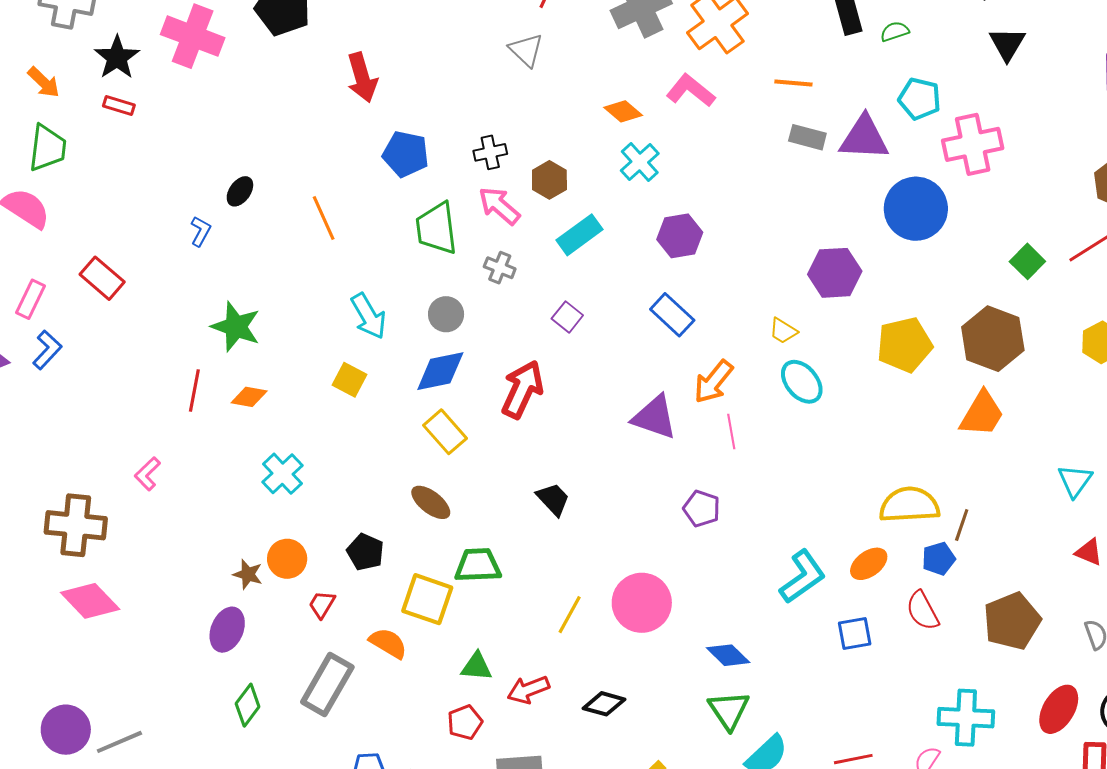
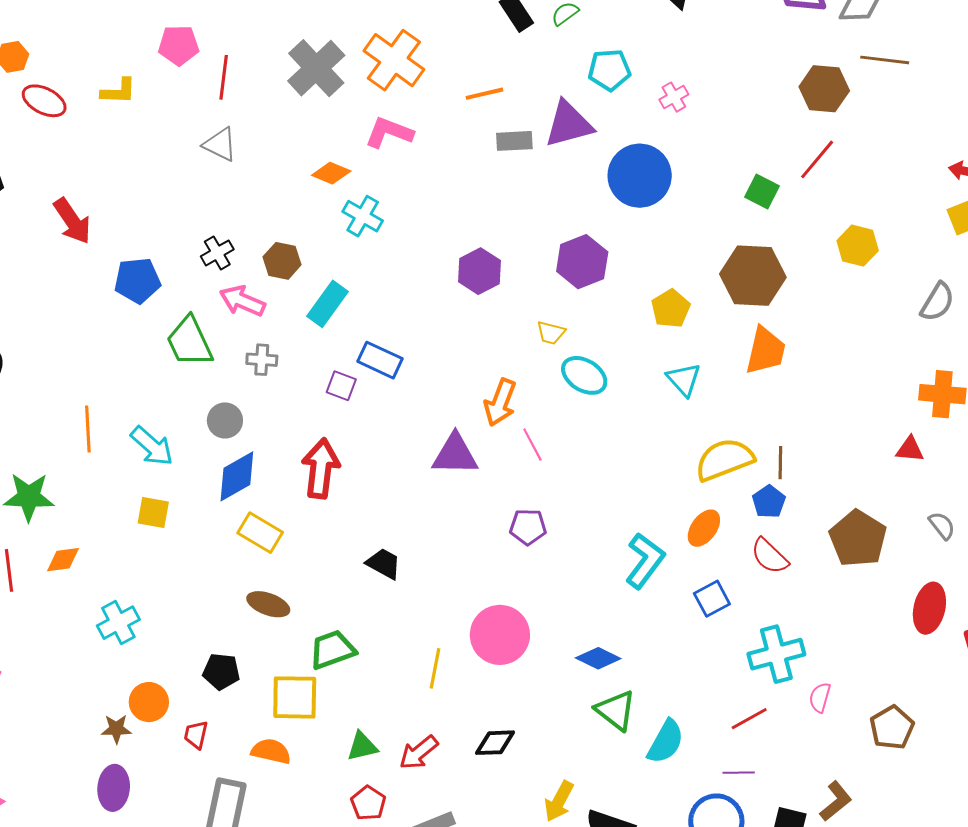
pink cross: (973, 144) -> (674, 97), size x0.5
orange line: (324, 218) -> (88, 429), moved, turned 39
purple hexagon: (680, 236) -> (479, 271), moved
blue rectangle: (672, 315) -> (380, 360), moved
yellow pentagon: (905, 345) -> (671, 309), size x0.7
cyan cross: (282, 474) -> (118, 623), turned 33
cyan triangle: (1075, 481) -> (684, 379), moved
cyan cross: (966, 718) -> (776, 654), moved

